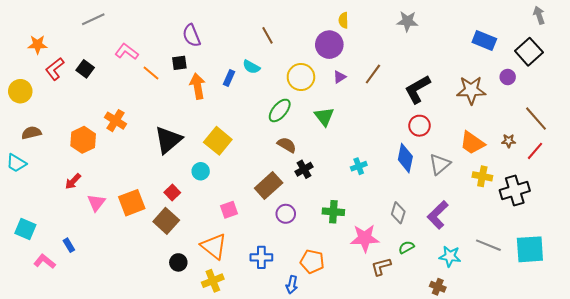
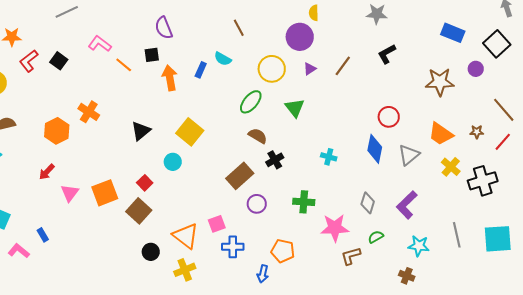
black L-shape: (417, 89) -> (387, 54), moved, size x0.7
black triangle: (168, 140) -> (141, 131), size x0.7
cyan cross: (359, 166) -> (329, 157), turned 35
yellow cross: (482, 176) -> (451, 167), turned 30
pink square: (229, 210) -> (217, 224), moved
gray line: (488, 245) -> (457, 235), turned 55

